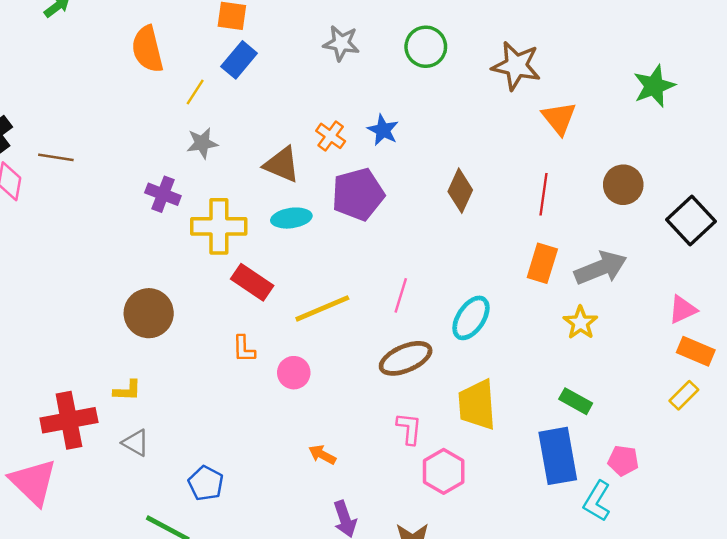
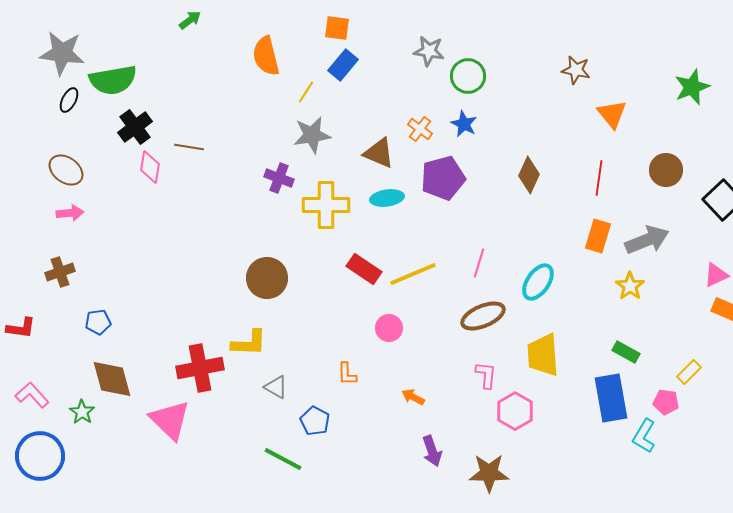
green circle: (426, 47) -> (468, 76), moved
brown star: (516, 66) -> (576, 70), size x0.7
gray star: (202, 143) -> (312, 135), size x1.4
red rectangle: (252, 282) -> (364, 269), moved
orange L-shape: (244, 349) -> (347, 374), moved
yellow L-shape: (127, 390) -> (249, 343), size x1.5
yellow rectangle: (684, 395) -> (689, 372), moved
gray triangle: (136, 443) -> (276, 387), moved

